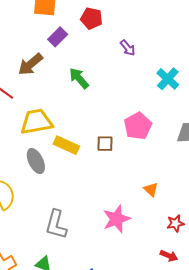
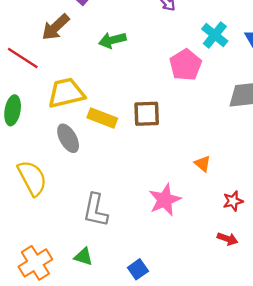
green arrow: (79, 78) -> (112, 40), turned -60
pink pentagon: (138, 126) -> (186, 65), moved
brown square: (105, 144) -> (147, 114), size x1.4

